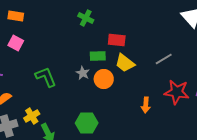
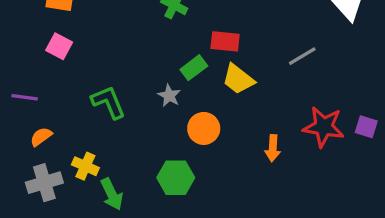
green rectangle: (98, 56) -> (194, 68), turned -35
gray line: (164, 59) -> (302, 56), moved
orange circle: (104, 79) -> (204, 128), moved
yellow cross: (32, 116) -> (85, 166), turned -35

